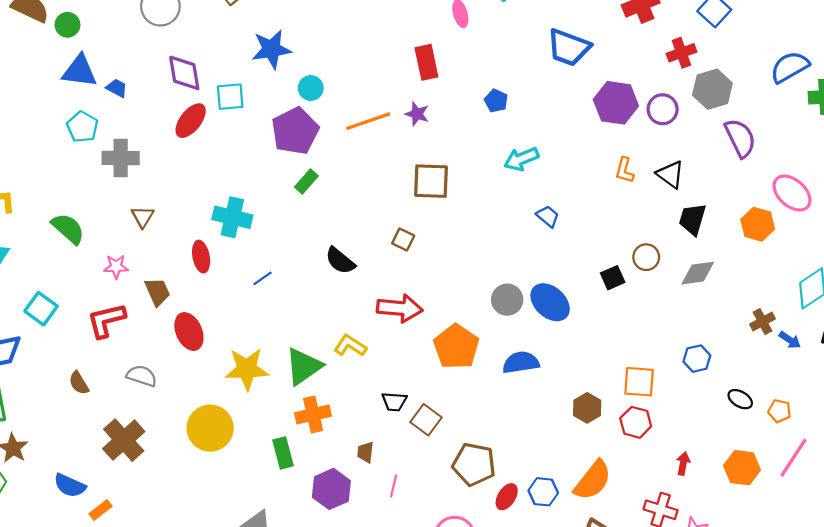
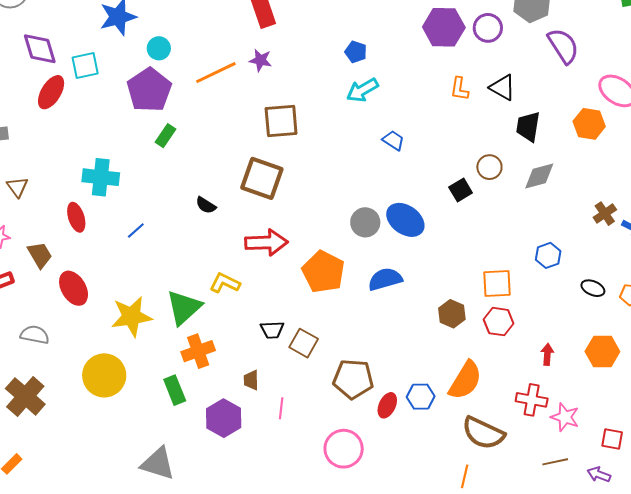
blue pentagon: (496, 101) -> (356, 52), moved
brown square: (403, 239) -> (262, 178), size x2.0
black semicircle: (340, 261) -> (206, 205), size x0.7

